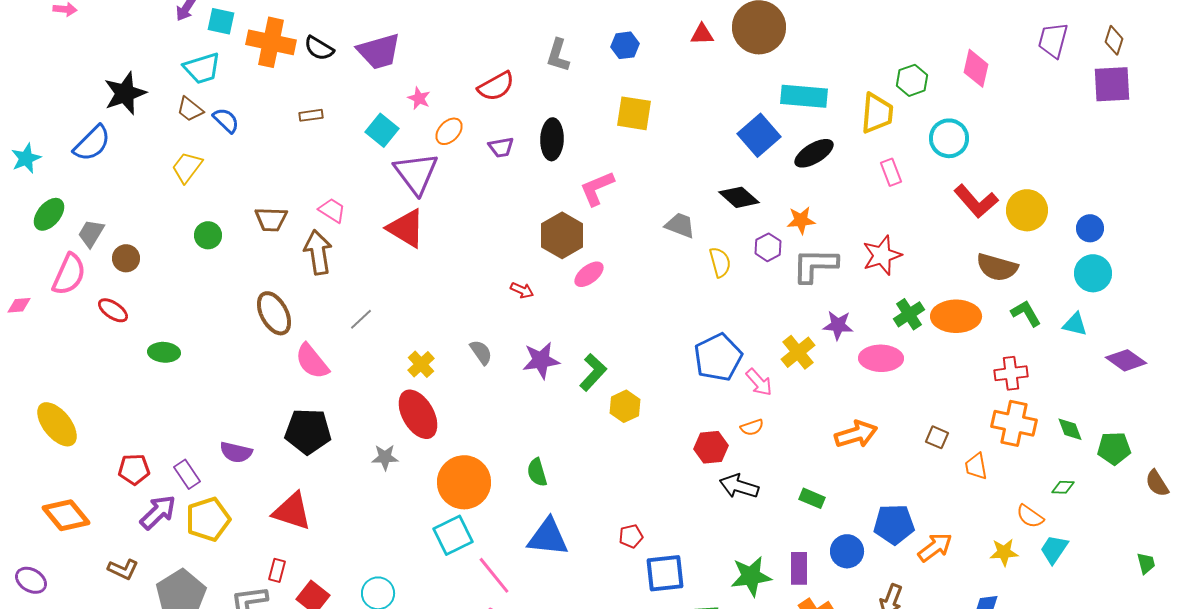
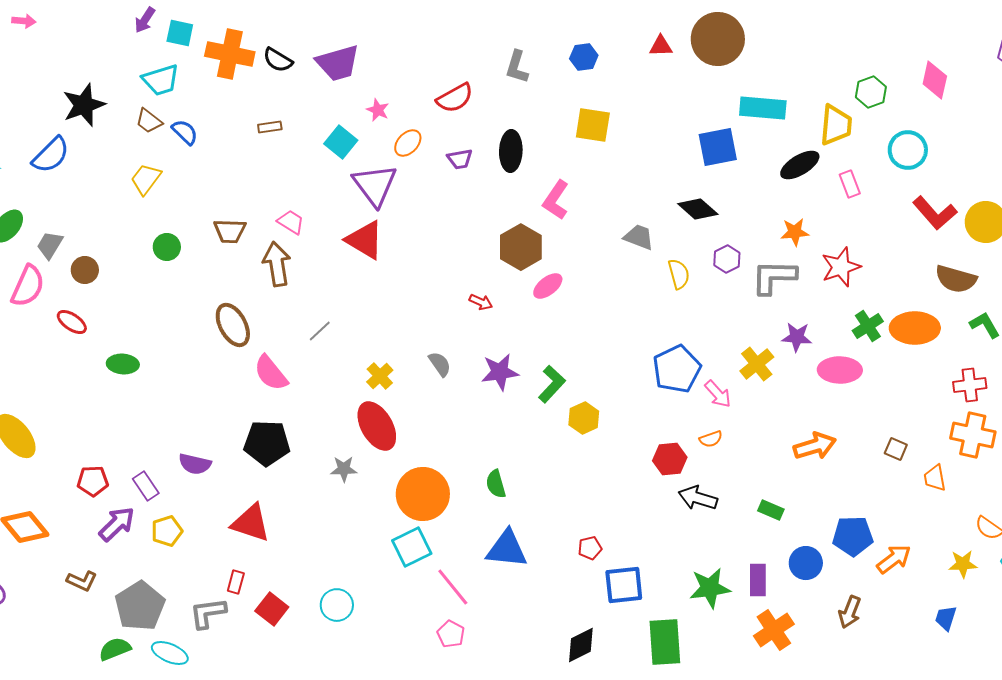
blue square: (759, 135) -> (718, 147), turned 30
black ellipse: (814, 153) -> (800, 165), moved
pink L-shape: (597, 188) -> (556, 200), turned -33
orange star: (801, 220) -> (795, 232), moved
yellow pentagon: (208, 519) -> (167, 531), size x0.7

